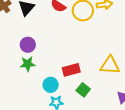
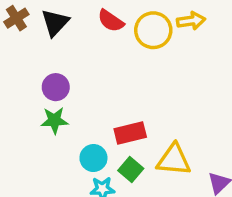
yellow triangle: (110, 65) -> (174, 160), moved
green square: (83, 90) -> (131, 170), moved

